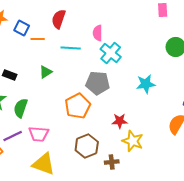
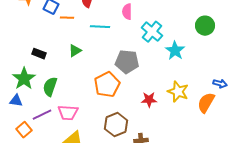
cyan cross: (111, 53) -> (152, 32), moved
cyan star: (146, 84) -> (175, 51), moved, turned -30
yellow star: (133, 141) -> (178, 92), moved

